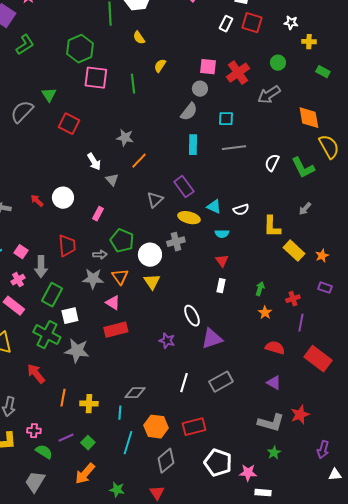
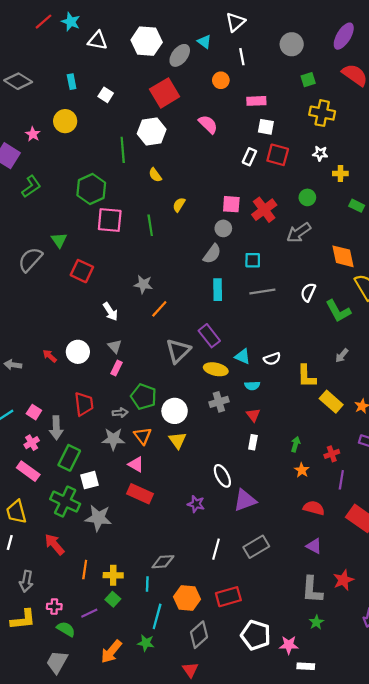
white semicircle: (272, 163) -> (308, 292), moved
gray triangle: (112, 180) -> (115, 346), moved
gray triangle: (155, 200) -> (178, 351), size x1.4
gray cross: (176, 242) -> (219, 402), moved
red rectangle: (116, 330) -> (140, 494), turned 40
gray L-shape: (271, 423) -> (312, 590), turned 80
green square: (88, 443) -> (113, 599), moved
green star: (117, 490) -> (146, 643), moved

